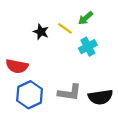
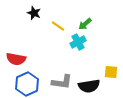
green arrow: (86, 18) -> (85, 24), moved
black star: (41, 32) -> (34, 13), moved

